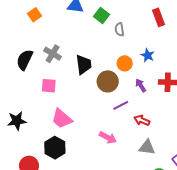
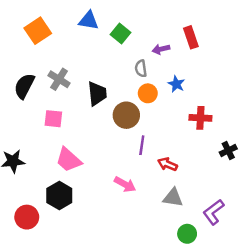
orange square: (34, 15) -> (38, 31), size x1.5
gray semicircle: (120, 29) -> (141, 68), moved
purple arrow: (141, 85) -> (161, 49), moved, turned -72
purple line: (121, 105) -> (142, 145), turned -56

